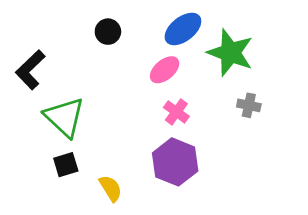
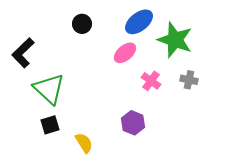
pink cross: (176, 112) -> (151, 81), moved
purple hexagon: (175, 162) -> (133, 123), size x0.7

